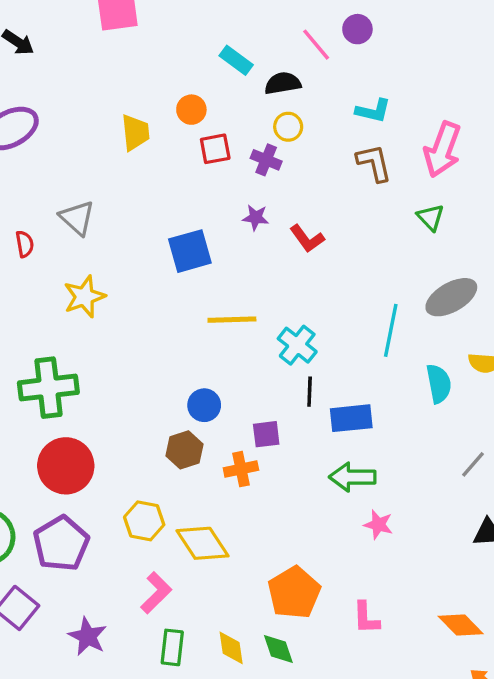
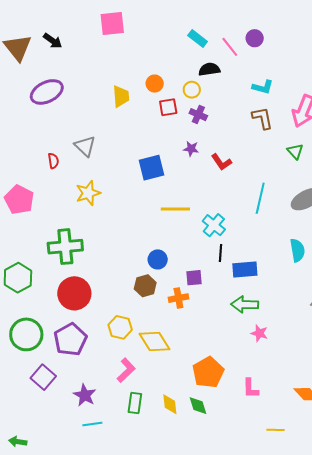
cyan rectangle: (236, 60) -> (198, 39), moved
yellow circle: (288, 127) -> (192, 90), moved
cyan line: (391, 330) -> (260, 198), moved

